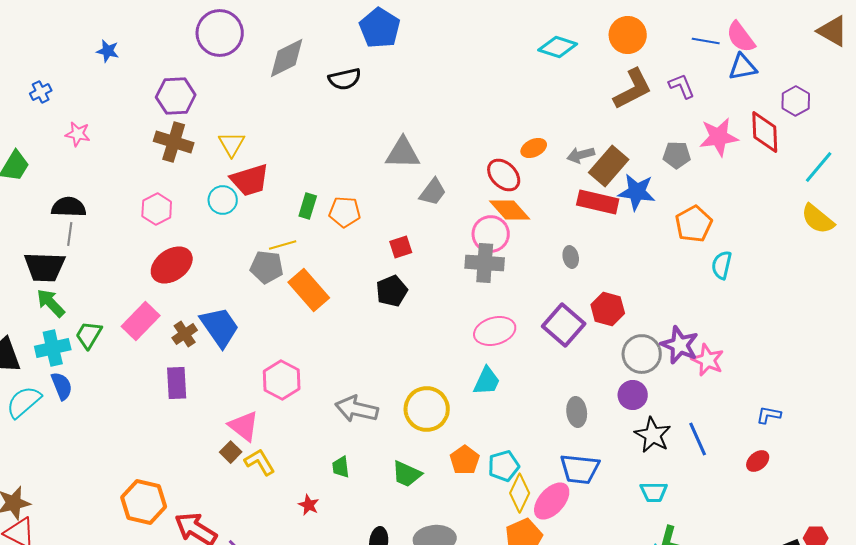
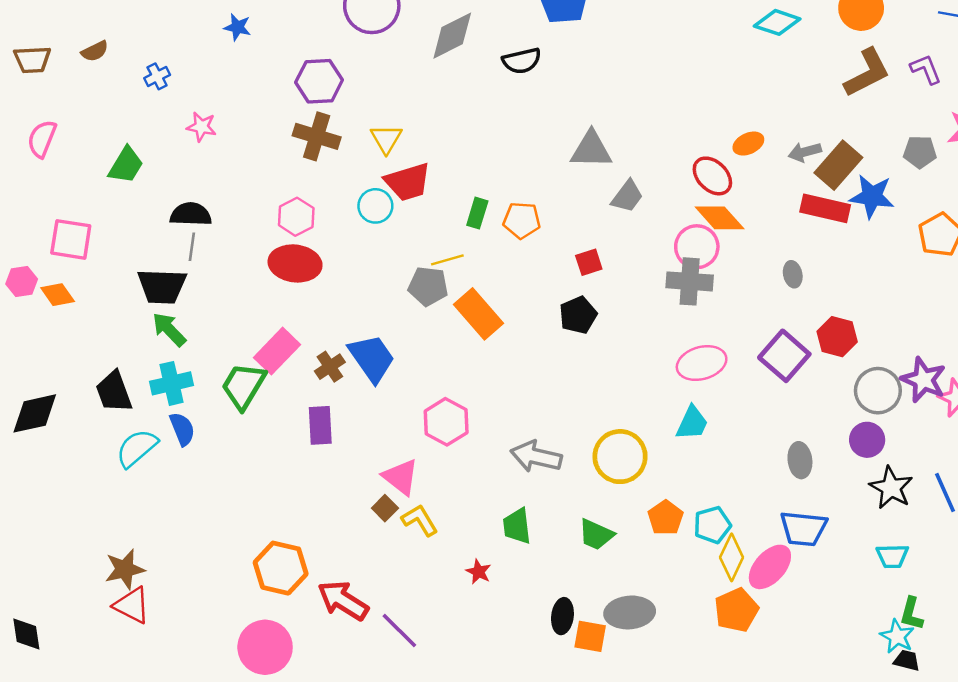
red ellipse: (172, 265) -> (295, 263), moved, turned 42
green trapezoid: (89, 335) -> (243, 386), moved, size x1.4
green trapezoid: (341, 467) -> (517, 526), size x1.4

